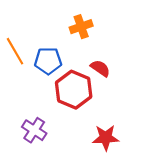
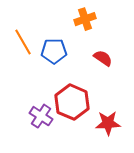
red hexagon: (74, 90) -> (72, 102), moved

